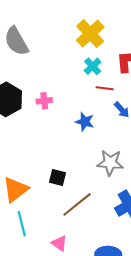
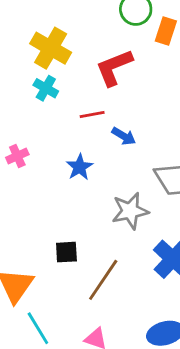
cyan cross: (93, 66) -> (46, 88), moved
blue star: (85, 122) -> (80, 167), turned -30

